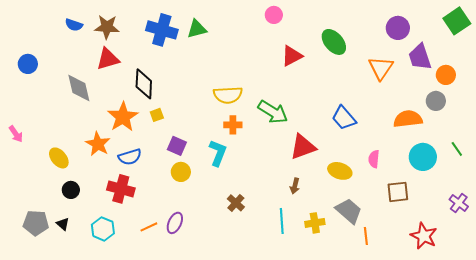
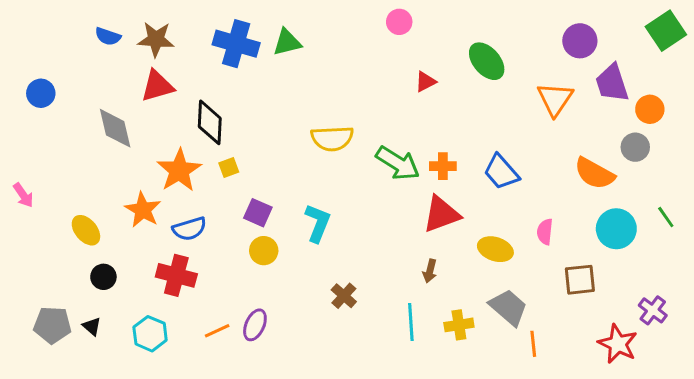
red triangle: (292, 56) -> (425, 82), size x0.7
orange semicircle: (408, 119) -> (594, 173), turned -144
orange cross: (233, 125) -> (443, 166), moved
purple cross: (459, 203) -> (653, 310), moved

